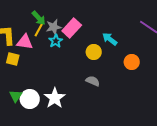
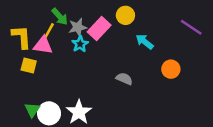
yellow line: (39, 30) -> (49, 31), moved
yellow circle: (94, 52) -> (125, 15), moved
gray semicircle: (93, 81) -> (124, 79), moved

